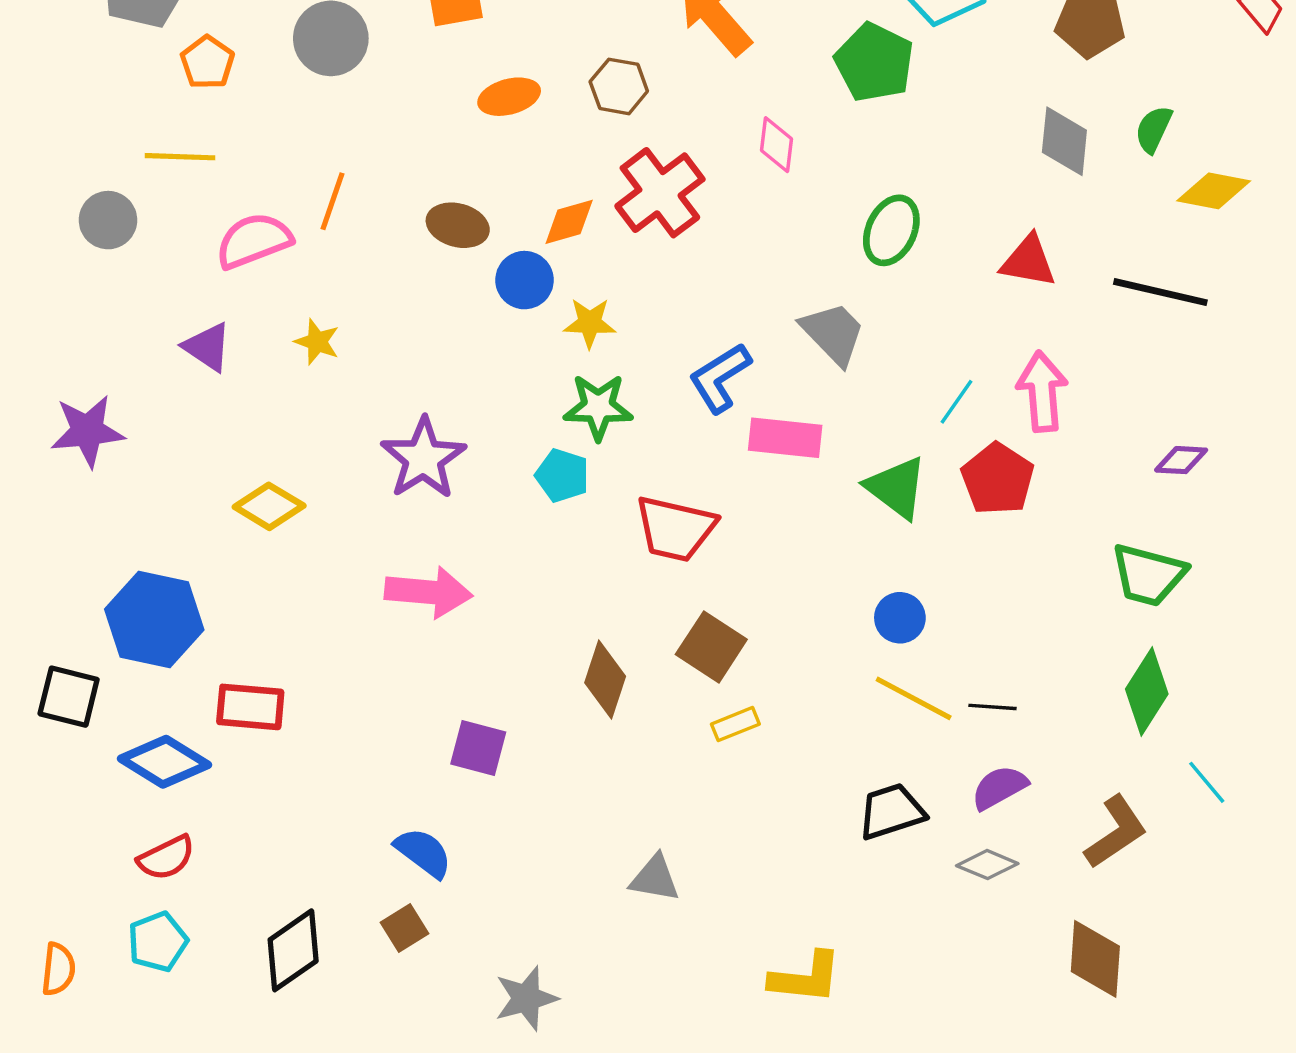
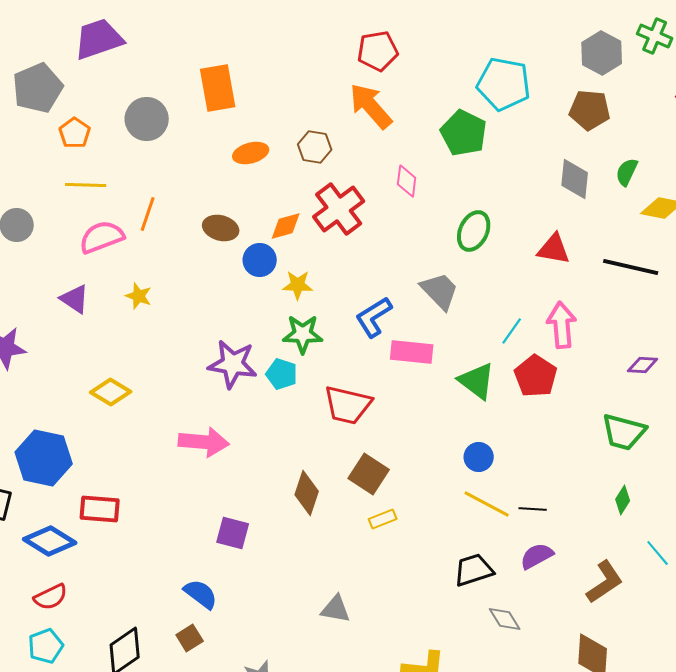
yellow line: (180, 157) -> (86, 185), moved
purple star: (423, 458) -> (233, 364), moved, turned -30
green diamond: (1147, 691) -> (623, 500), size x0.6
gray diamond: (987, 865) -> (505, 619), moved, turned 36

